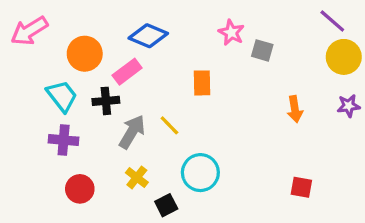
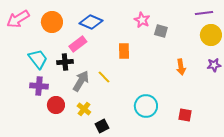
purple line: (332, 21) -> (204, 13), turned -48
orange circle: (85, 54) -> (52, 22), moved
cyan circle: (200, 173) -> (146, 106), moved
red circle: (80, 189) -> (56, 105), moved

